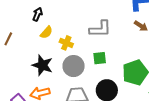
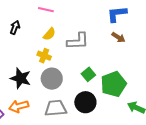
yellow semicircle: (46, 32) -> (49, 34), moved
green square: (100, 58) -> (88, 74), moved, turned -32

